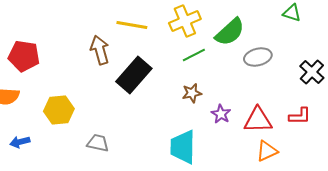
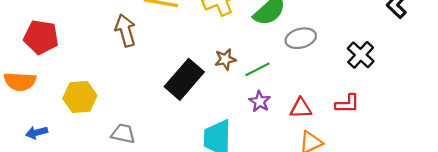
green line: (194, 55) -> (257, 69), moved
black rectangle: (134, 75) -> (184, 79), moved
brown star: (192, 93) -> (225, 59), moved
red triangle: (258, 120) -> (301, 108), size x0.7

